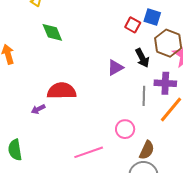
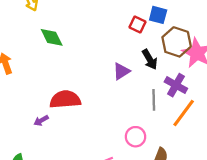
purple cross: (165, 83) -> (176, 85), turned 30

